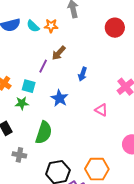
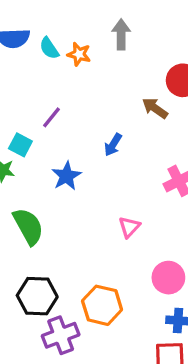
brown arrow: (59, 53) -> (155, 108), moved, turned 70
pink triangle: (101, 110) -> (129, 227), moved, turned 32
green semicircle: (44, 133) -> (28, 226), turned -60

